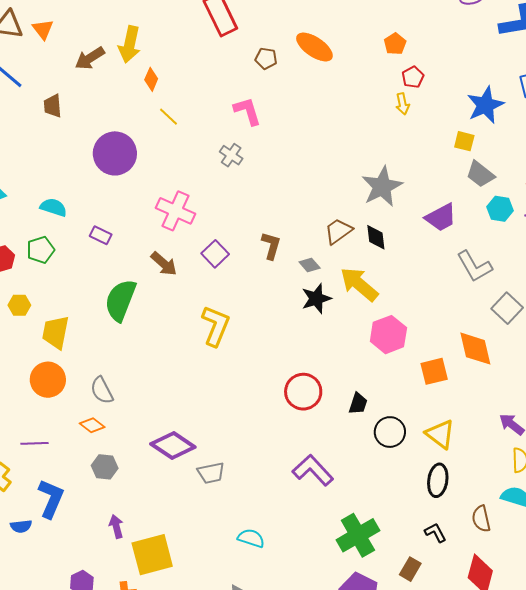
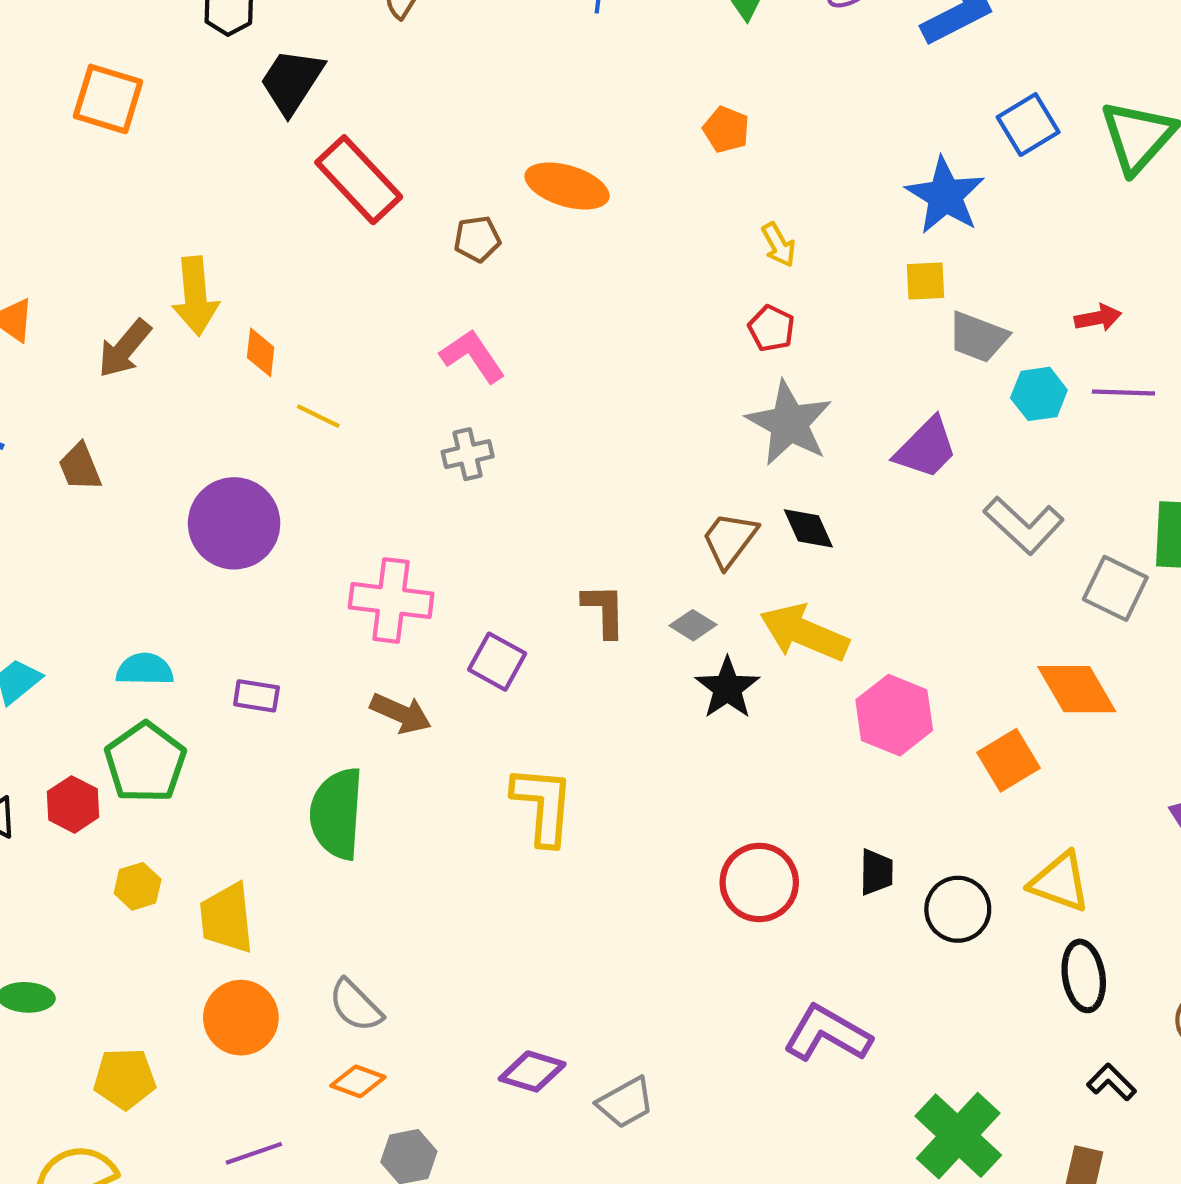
red pentagon: (413, 77) -> (771, 328), moved
gray cross: (231, 155) -> (468, 454), turned -30
green pentagon: (41, 250) -> (145, 762), size x1.4
purple diamond: (173, 445) -> (532, 1071), size x0.7

